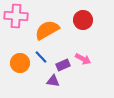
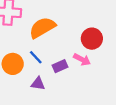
red circle: (83, 20) -> (92, 39), moved
purple triangle: (53, 81) -> (38, 84), moved

